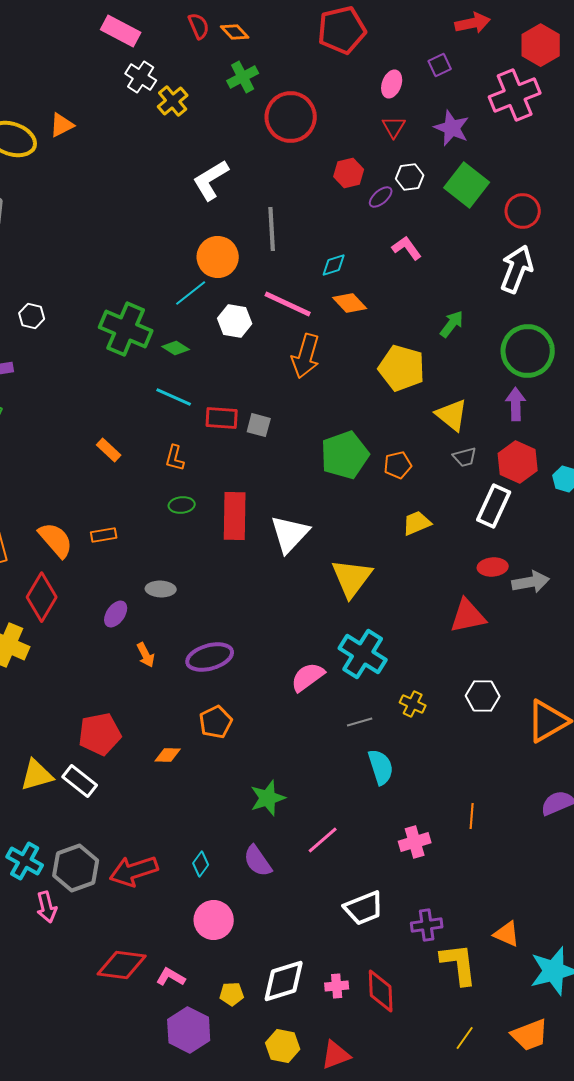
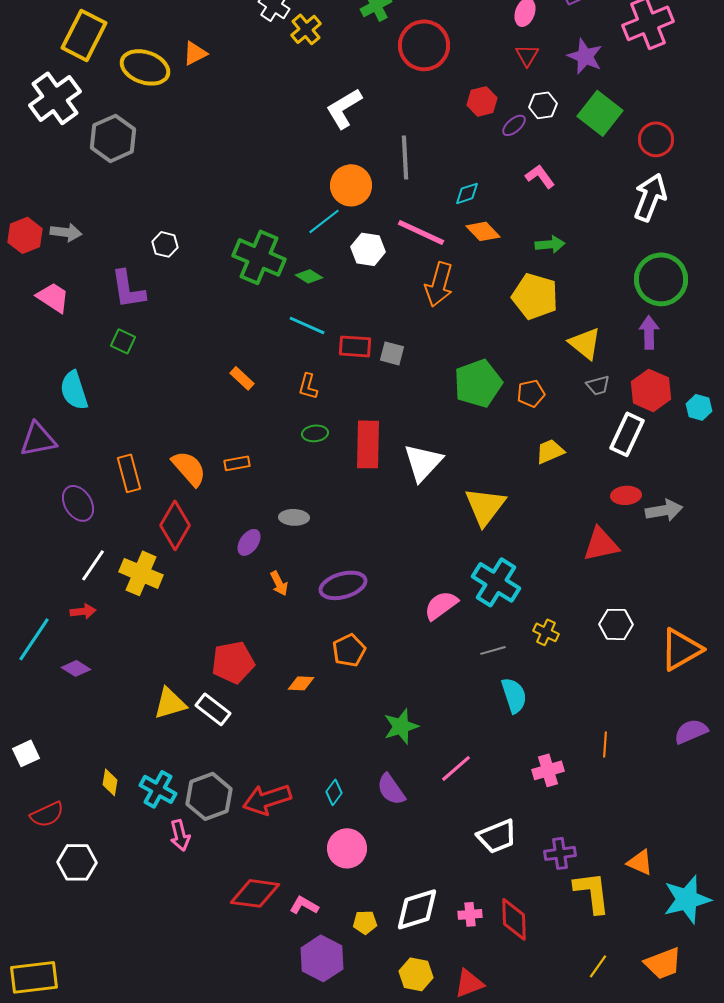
green arrow: (452, 324) -> (550, 244), moved, turned 48

